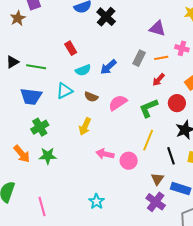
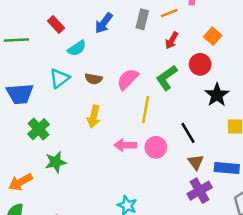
green line: (36, 67) -> (16, 40), moved
blue arrow: (108, 67) -> (104, 23), moved
yellow line: (148, 140) -> (146, 110), moved
orange arrow: (22, 154) -> (20, 182), moved, turned 114
black line: (171, 156) -> (188, 133), moved
purple cross: (156, 202) -> (200, 191), turned 36

